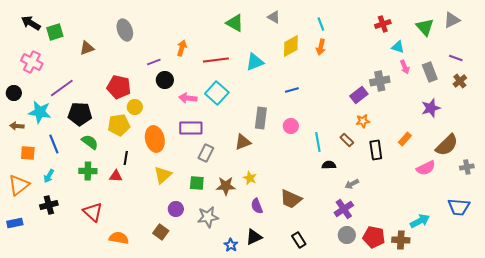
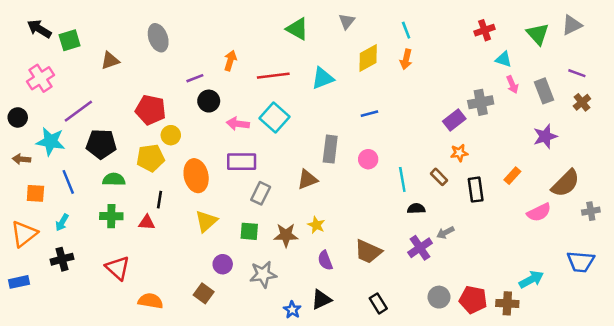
gray triangle: (274, 17) -> (347, 21), turned 40
pink cross: (32, 62) -> (40, 78), turned 30
green semicircle: (90, 142) -> (114, 179), turned -36
purple cross: (344, 209) -> (420, 248), moved

